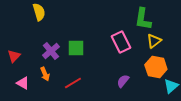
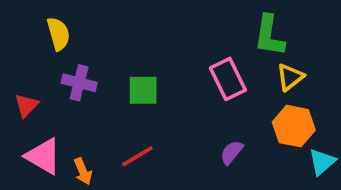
yellow semicircle: (39, 12) -> (58, 34), moved
purple cross: (51, 51) -> (79, 83), moved, turned -36
orange arrow: (45, 74) -> (83, 171), moved
pink triangle: (23, 83) -> (43, 156), size x1.5

